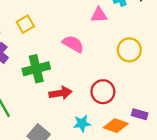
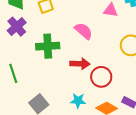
red arrow: (60, 93) -> (80, 64), moved

